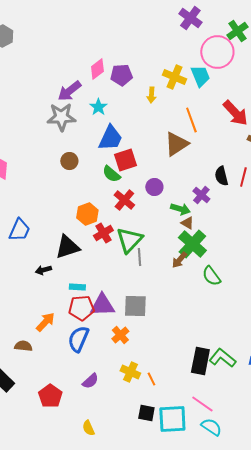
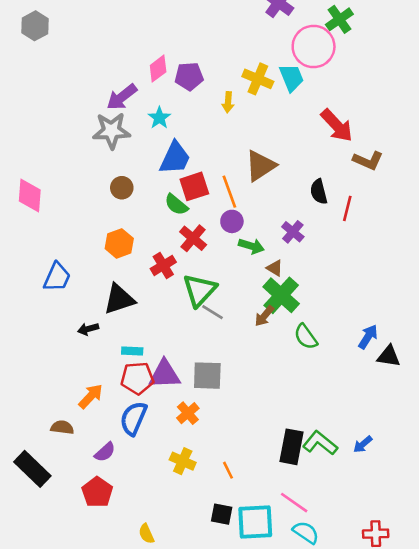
orange line: (191, 120) -> (229, 192), moved
black semicircle: (221, 176) -> (319, 192), moved
green arrow: (180, 209) -> (251, 246), moved
orange hexagon: (87, 214) -> (119, 243), moved
red cross: (103, 233) -> (163, 265), moved
gray line: (139, 257) -> (212, 312), turned -54
yellow cross: (130, 372) -> (183, 461), moved
purple semicircle: (90, 381) -> (105, 452), moved

